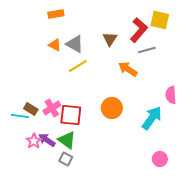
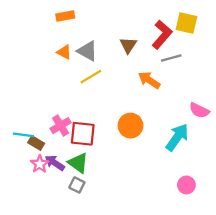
pink semicircle: (171, 95) -> (199, 110), turned -60
brown rectangle: (31, 109) -> (36, 143), moved

